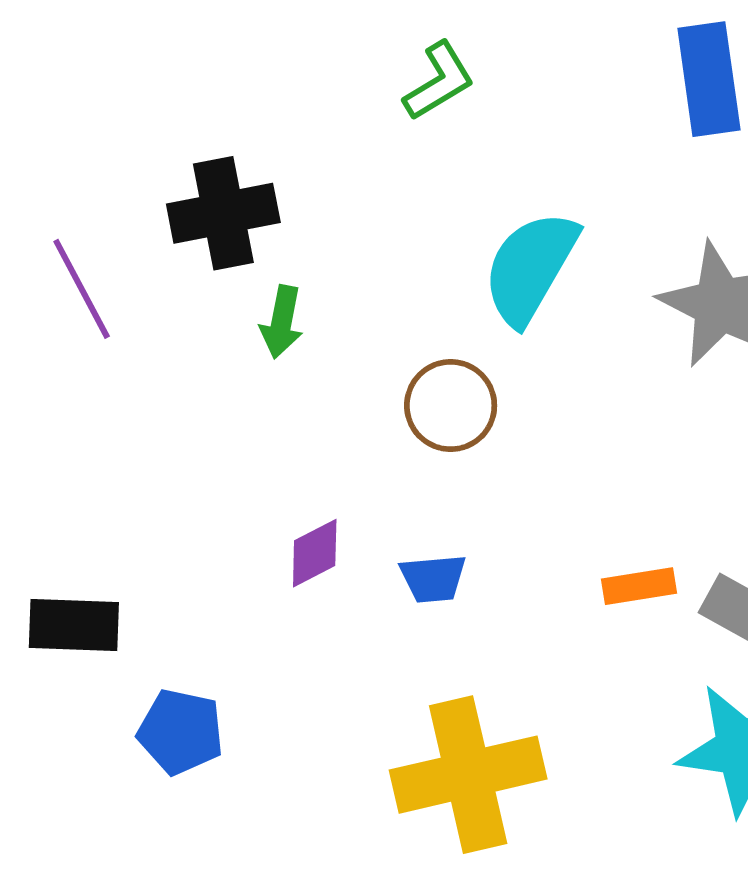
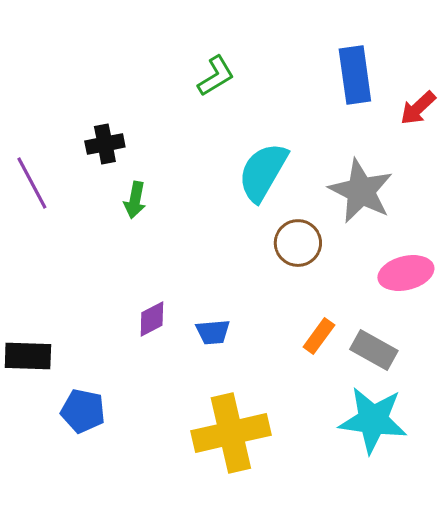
black cross: (223, 213) -> (105, 144), size x0.7
brown circle: (451, 406) -> (298, 243), moved
orange rectangle: (639, 586) -> (319, 336), turned -45

